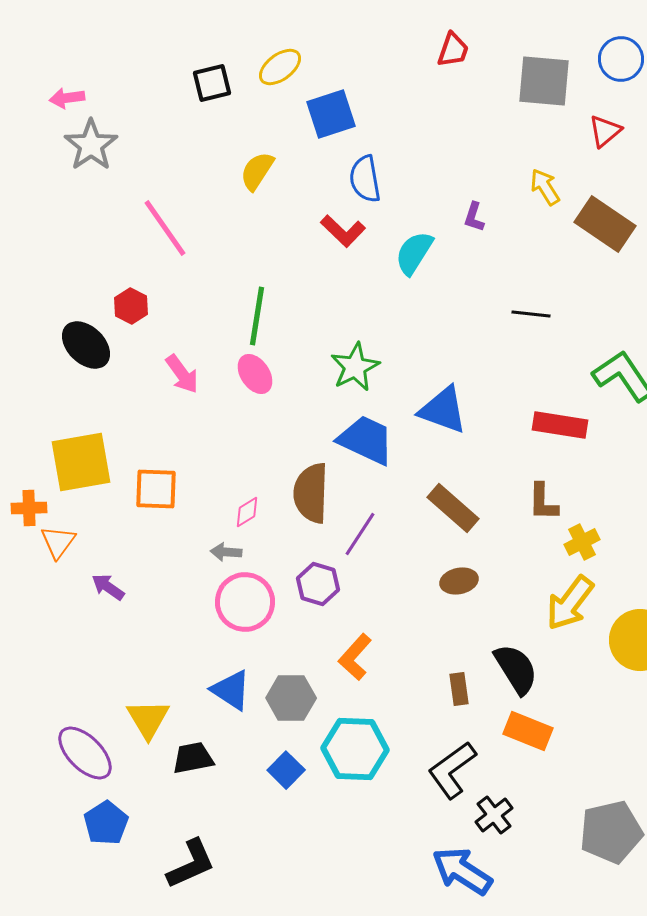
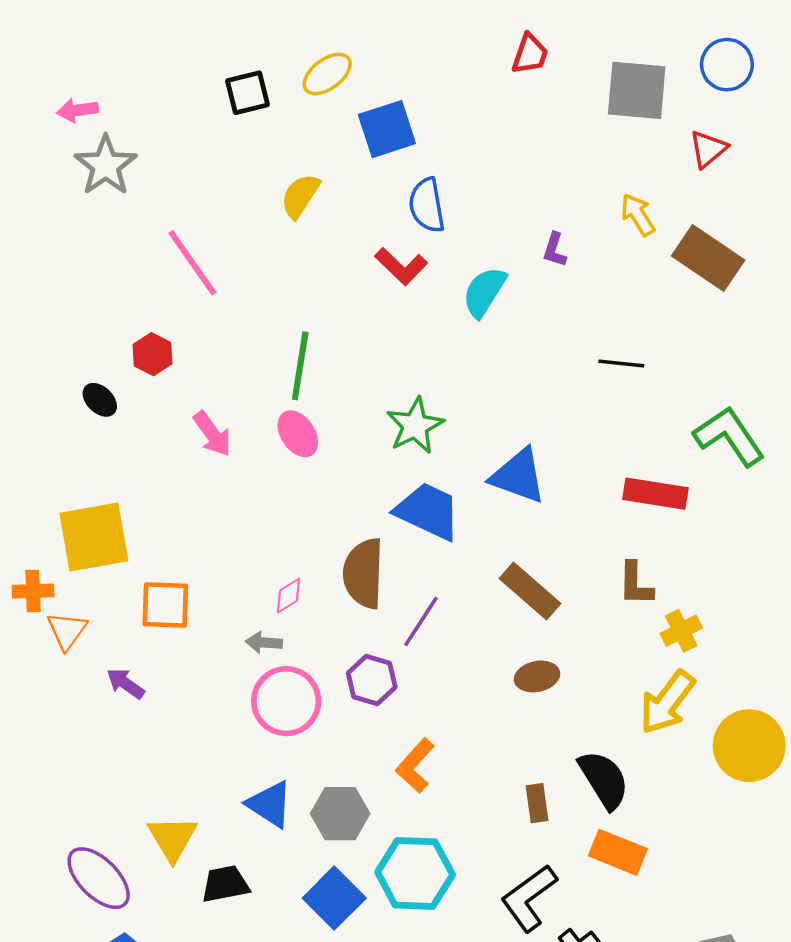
black ellipse: (86, 345) -> (100, 400), size x0.6
orange square: (156, 489) -> (165, 605), moved
blue square: (286, 770) -> (334, 898), size x1.4

